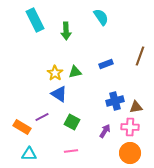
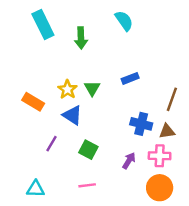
brown line: (140, 56) -> (172, 99), moved
green triangle: (75, 72) -> (92, 88), turned -48
blue cross: (115, 101) -> (141, 124), turned 30
purple line: (42, 117) -> (52, 144), turned -32
orange rectangle: (22, 127) -> (33, 102), moved

